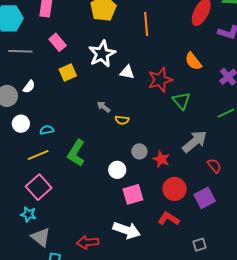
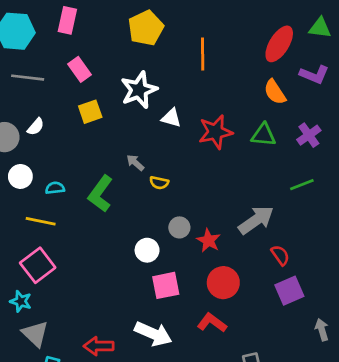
orange semicircle: (193, 61) -> (275, 92), moved
green triangle: (181, 101) -> (264, 135), moved, turned -48
green L-shape: (76, 153) -> (100, 194), moved
yellow line: (38, 155) -> (41, 221), turned 30
purple square: (205, 198) -> (289, 291), moved

